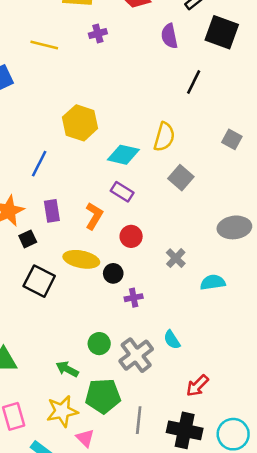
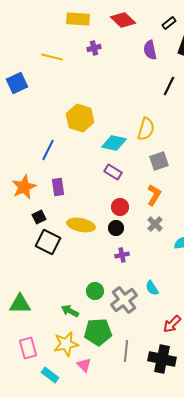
gray square: (181, 178) -> (159, 161), turned 30
orange L-shape: (94, 216) -> (154, 195), moved
black square: (28, 239) -> (39, 217), moved
black circle: (113, 273) -> (116, 228), moved

